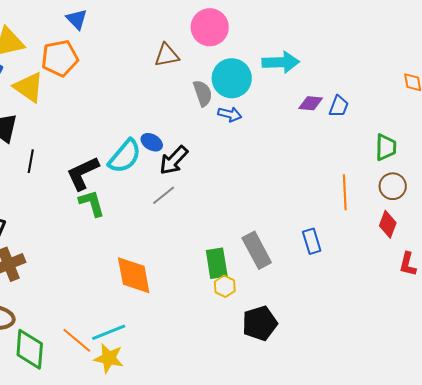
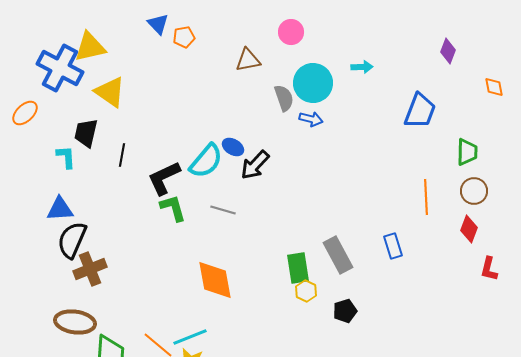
pink circle: (210, 27) -> (291, 32), size x0.7
orange pentagon: (60, 58) -> (184, 37), moved, size x0.6
cyan arrow: (281, 62) -> (362, 67), size x0.6
purple diamond: (311, 103) -> (448, 51), moved, turned -75
blue trapezoid: (339, 106) -> (420, 111), size x1.6
black line: (31, 161) -> (122, 155), moved
gray line: (164, 195) -> (223, 210), moved, turned 55
black pentagon: (260, 323) -> (345, 311), moved, size x0.7

